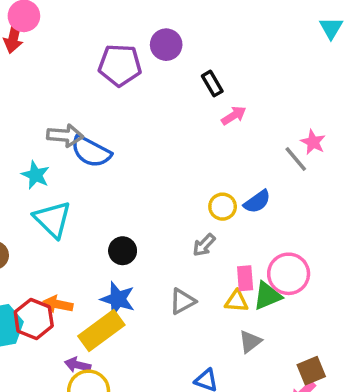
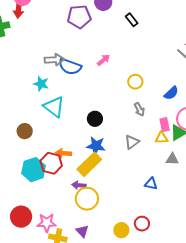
pink arrow: (234, 115) -> (104, 60), moved
blue semicircle: (257, 202) -> (171, 93), moved
yellow circle: (223, 207) -> (135, 82), moved
gray arrow: (204, 245) -> (139, 109), turned -64
gray triangle: (250, 342) -> (172, 159), turned 48

